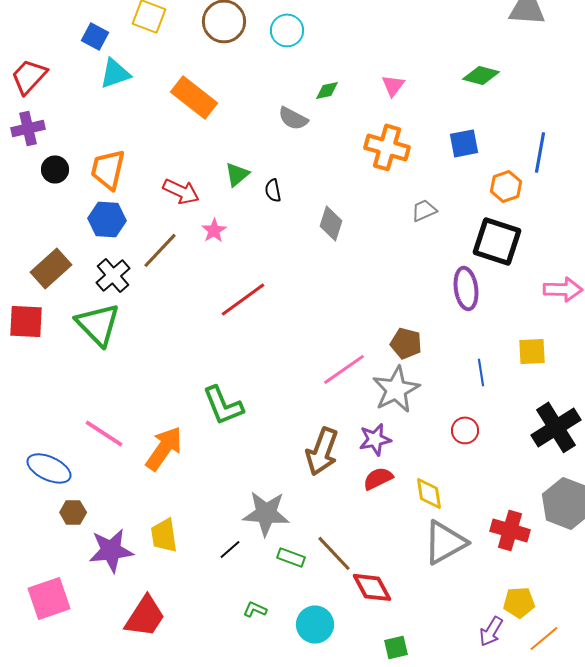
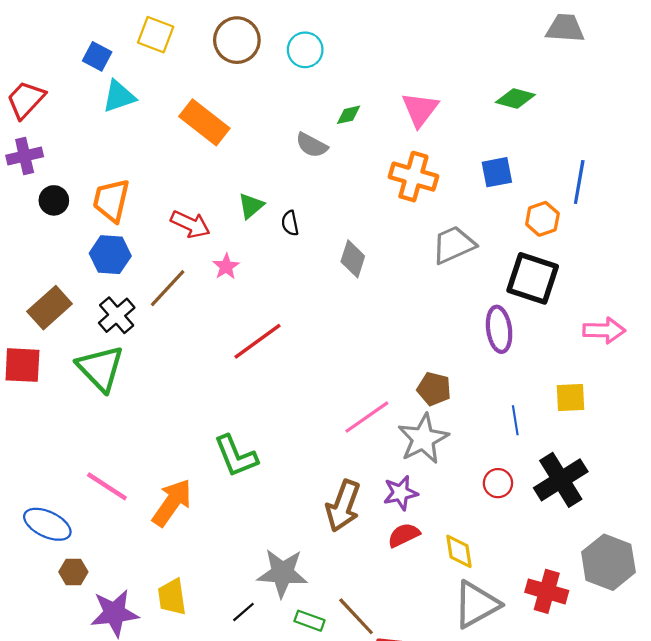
pink triangle: (393, 85) -> (420, 109), size x1.5
gray trapezoid: (424, 210) -> (454, 245), size x1.6
black cross: (556, 427) -> (561, 480), moved

